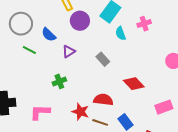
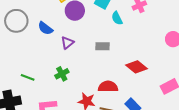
green line: (29, 50) -> (28, 77), moved
gray rectangle: (103, 59) -> (103, 46), turned -40

